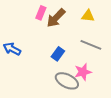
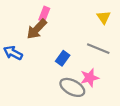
yellow triangle: (88, 16) -> (104, 17), moved, turned 48
brown arrow: (56, 18) -> (37, 29), moved

